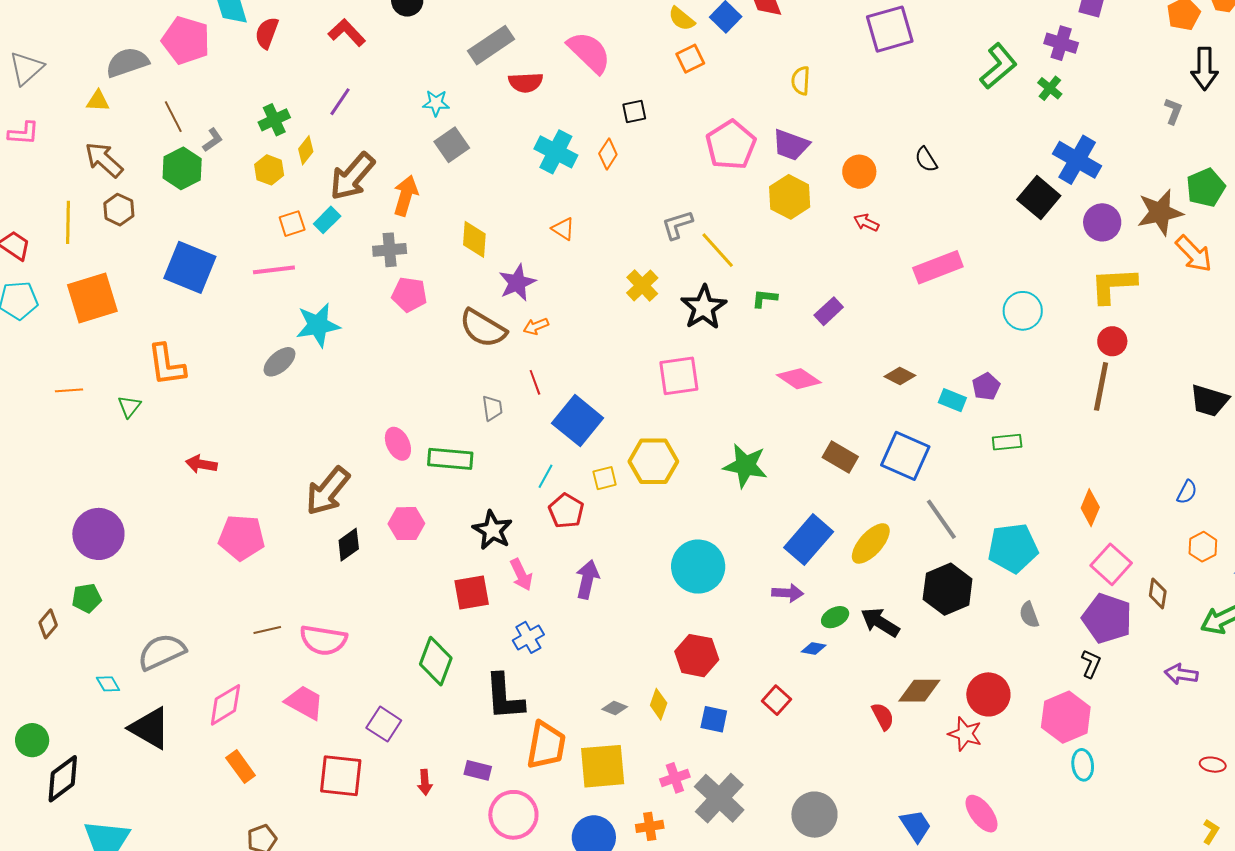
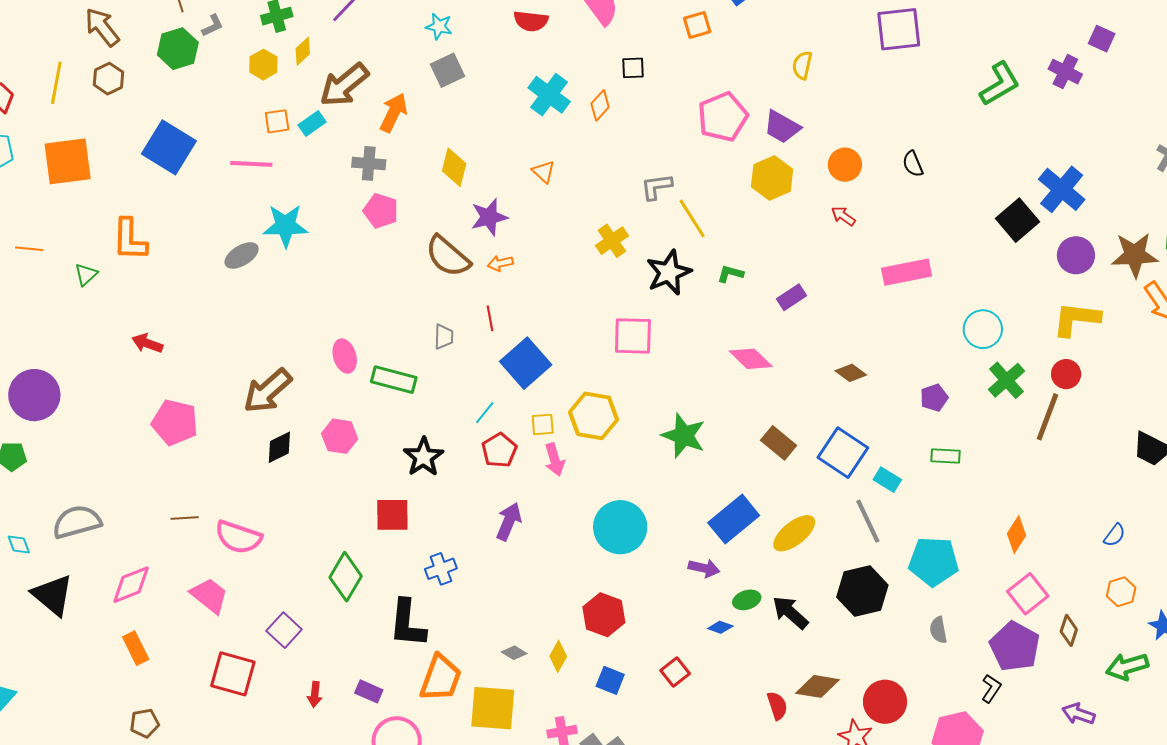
green cross: (1050, 88) -> (1006, 380), moved, size x1.5
cyan rectangle: (952, 400) -> (887, 480), moved
pink arrow: (521, 575) -> (555, 460), moved

